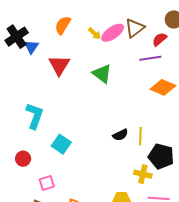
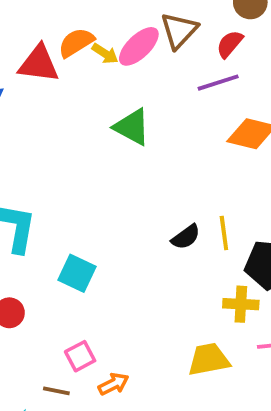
orange semicircle: (63, 25) -> (76, 43), moved, turned 36
red triangle: (59, 65) -> (39, 64), moved, turned -45
pink square: (47, 183) -> (80, 356), moved

